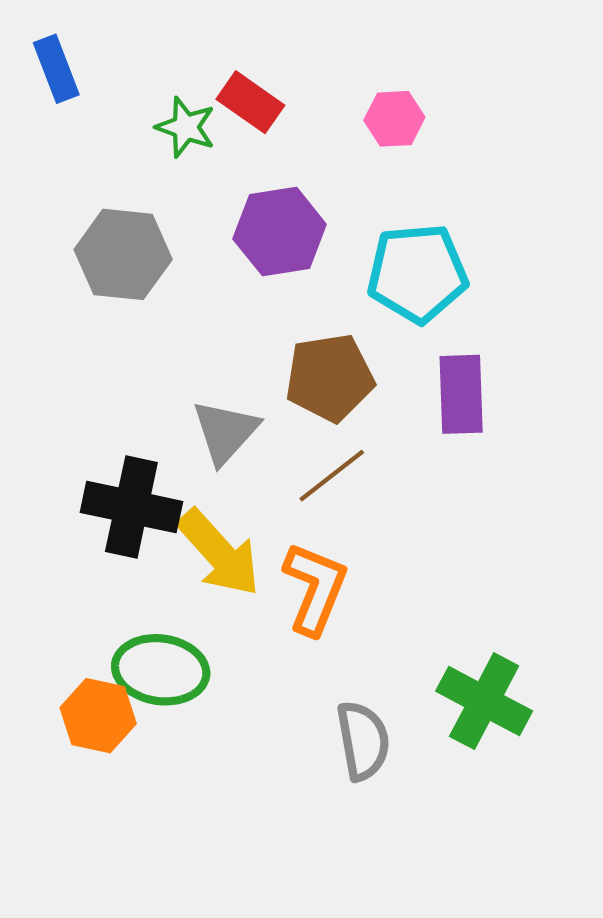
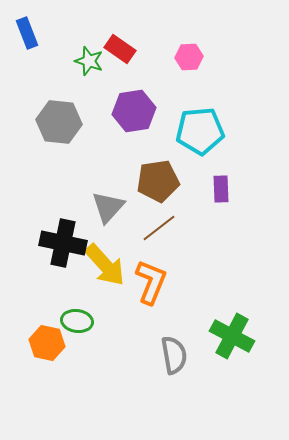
purple rectangle: (461, 394) -> (221, 189), size x0.7
green ellipse: (161, 670) -> (77, 321), size x0.7

